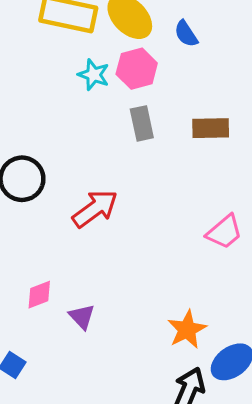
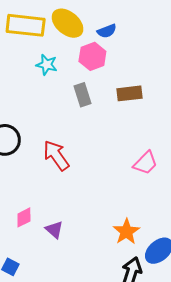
blue semicircle: (186, 34) -> (107, 31), turned -72
pink hexagon: (137, 69) -> (92, 56), moved
red arrow: (95, 209) -> (56, 155), turned -84

